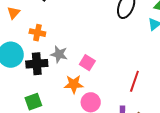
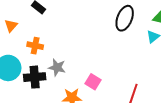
pink square: (87, 63) -> (93, 82), moved

